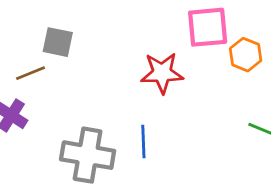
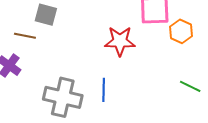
brown line: (31, 73) -> (25, 36), turned 30

